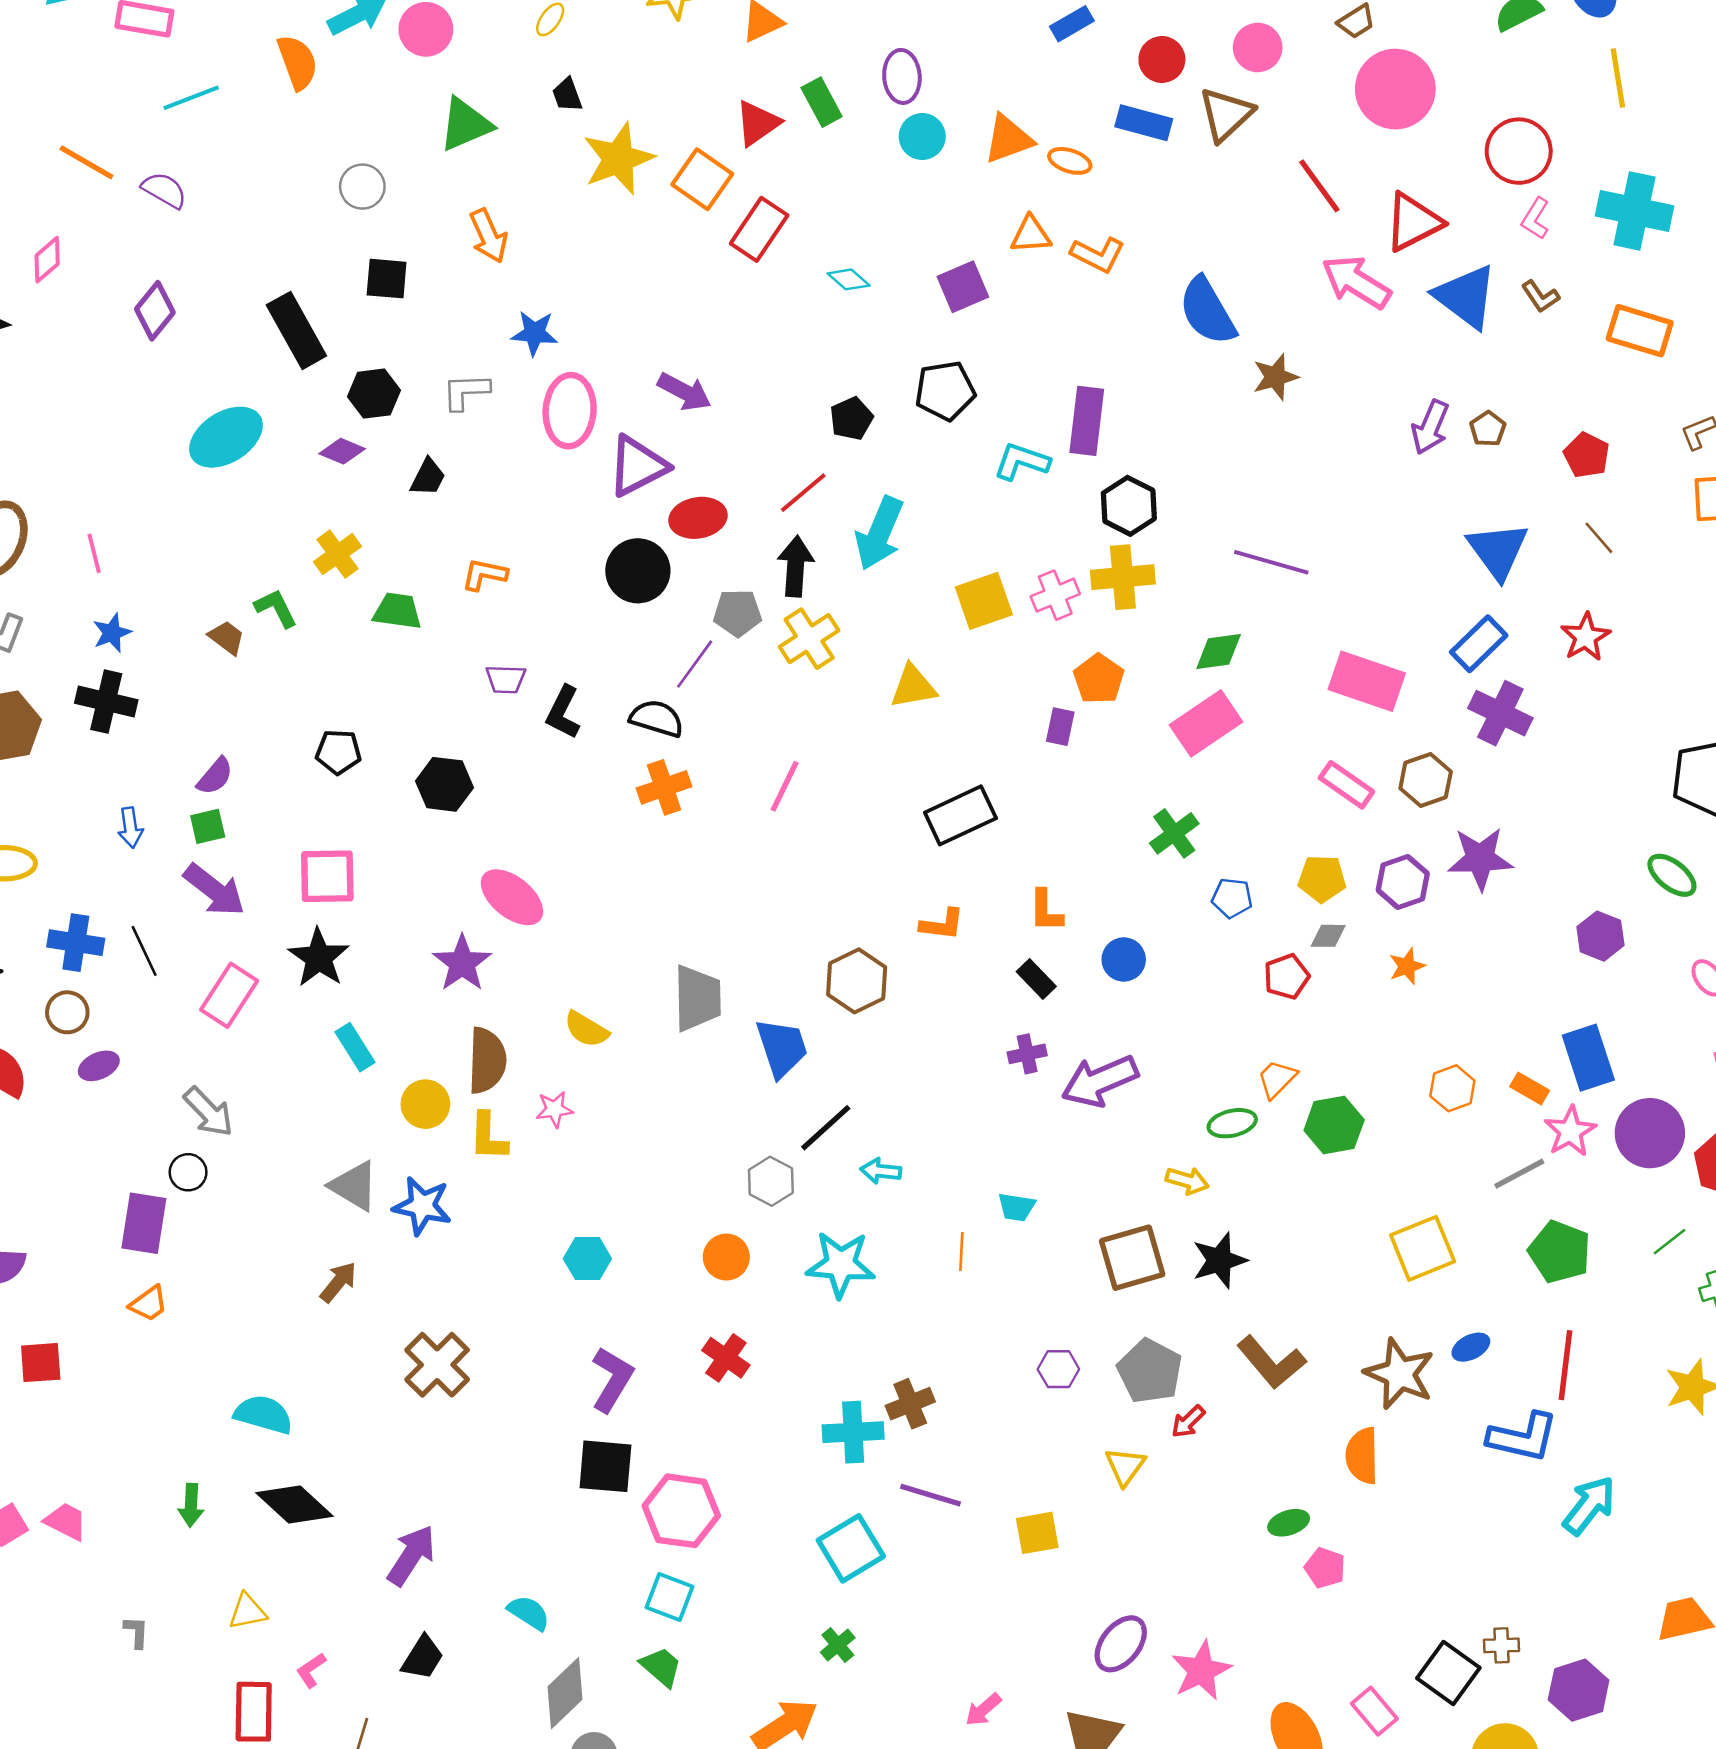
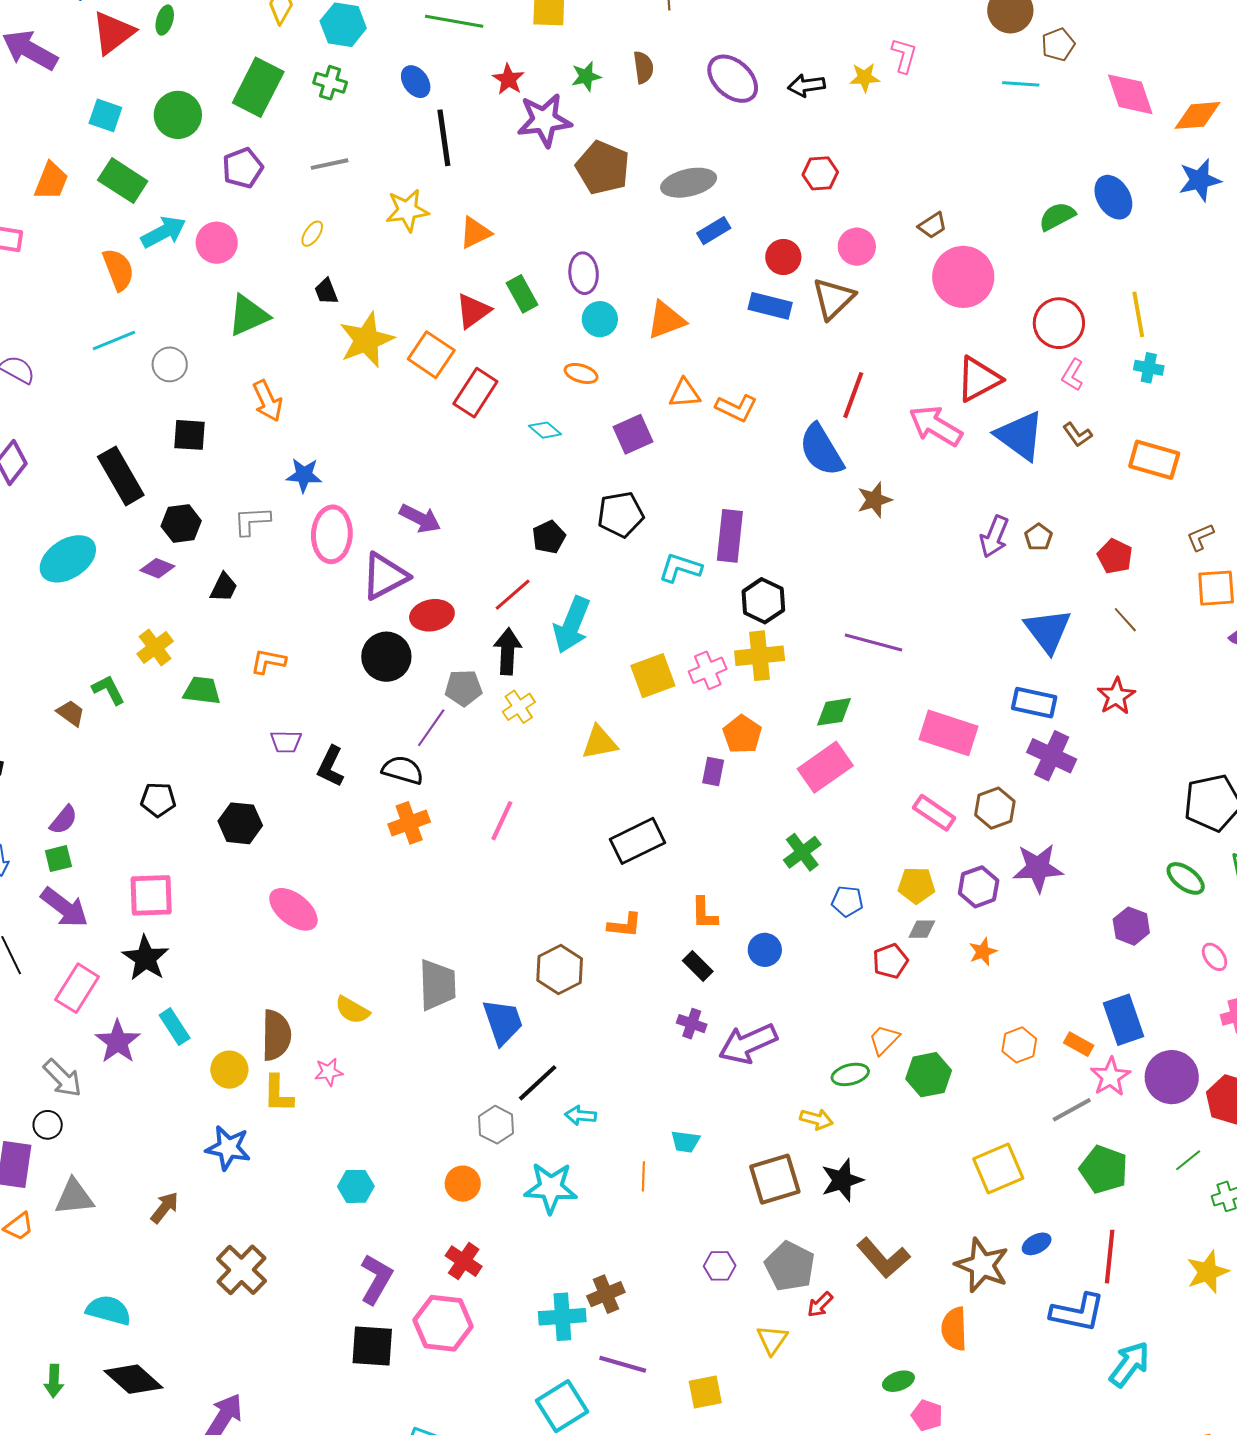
yellow line: (1618, 78) -> (1138, 314), moved
cyan line: (191, 98) -> (114, 340), moved
orange ellipse: (1070, 161) -> (581, 373), moved
red line: (1319, 186) -> (853, 395), moved, turned 57
cyan cross: (1635, 211) -> (1149, 368), size x0.5
yellow cross: (809, 639) -> (519, 707), size x0.7
blue rectangle: (1479, 644) -> (1034, 703), turned 57
purple star: (462, 963) -> (118, 1042), moved
purple cross: (1027, 1054) -> (692, 1024), turned 32
gray triangle: (354, 1186) -> (74, 1197), moved, turned -36
pink hexagon: (681, 1511) -> (443, 1323), moved

